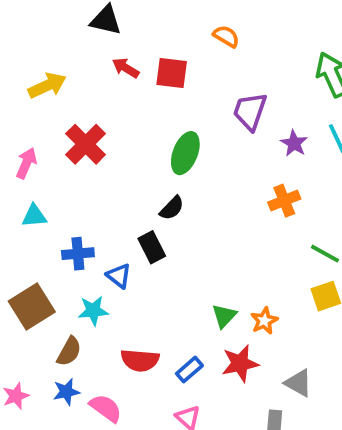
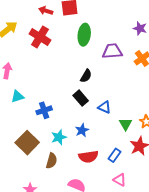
purple trapezoid: (250, 111) -> (112, 51), moved, turned 80
red cross: (86, 144) -> (40, 37), moved
green ellipse: (185, 153) -> (84, 35), moved
blue triangle: (119, 276) -> (104, 107), moved
blue star: (66, 392) -> (82, 130), moved

